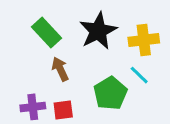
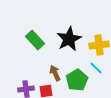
brown arrow: (60, 69) -> (55, 73), moved

